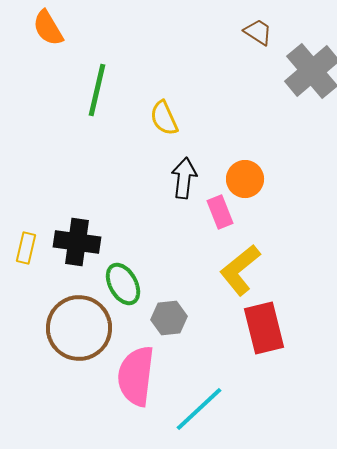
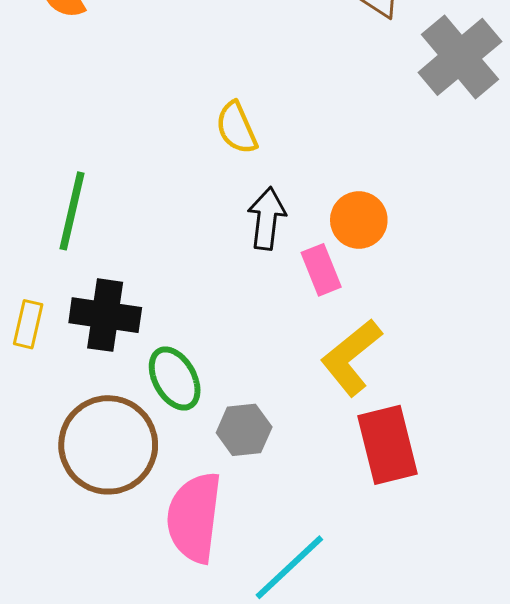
green line: (97, 90) -> (72, 211), moved

